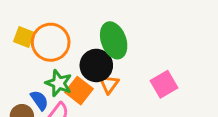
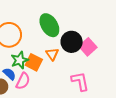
black circle: (96, 65) -> (72, 42), moved
green star: (59, 83) -> (20, 60), turned -30

